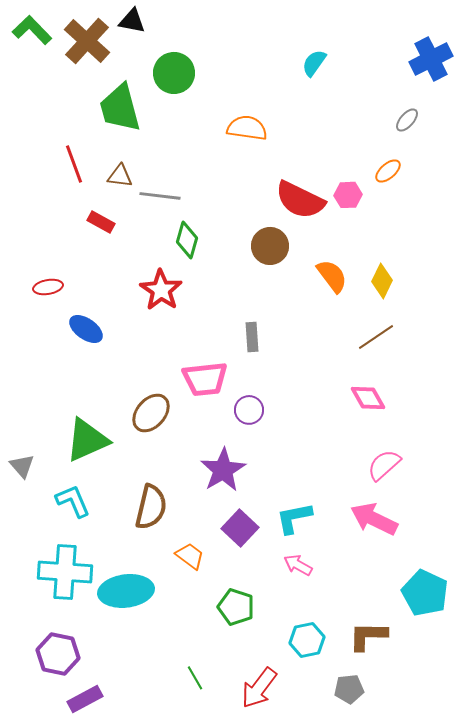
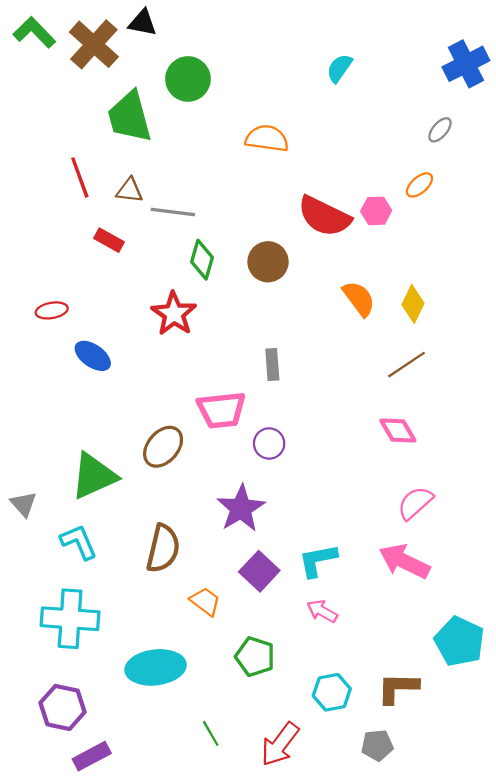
brown circle: (270, 246) -> (268, 262), moved
cyan ellipse: (126, 591) -> (156, 667), moved

